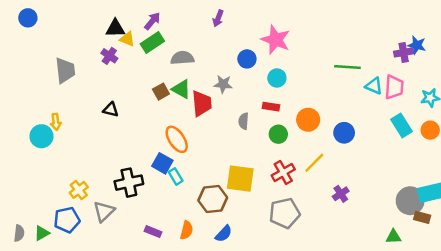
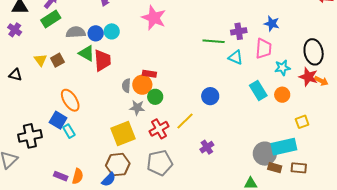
yellow triangle: (127, 39) -> (40, 60), moved, turned 32
purple cross: (404, 52) -> (239, 31), moved
blue circle: (247, 59) -> (96, 33), moved
cyan circle: (277, 78) -> (112, 31), moved
gray star: (223, 84) -> (137, 108), moved
pink trapezoid: (394, 87) -> (264, 49), moved
green triangle: (181, 89) -> (87, 53), moved
red trapezoid: (202, 103) -> (102, 60), moved
orange circle: (308, 120) -> (142, 85), moved
yellow square: (240, 179) -> (123, 134), turned -30
brown hexagon: (213, 199) -> (118, 165), moved
purple rectangle: (153, 232) -> (61, 176), moved

